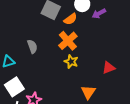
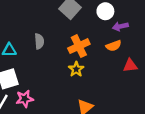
orange semicircle: (70, 19) -> (114, 46), moved
red triangle: (109, 68) -> (130, 66), moved

